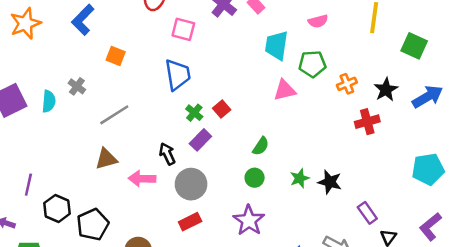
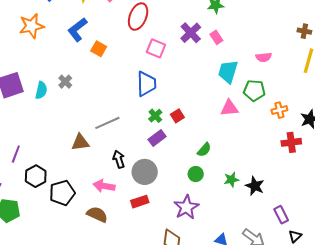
orange square: (116, 56) -> (99, 49), moved
gray line: (114, 115) -> (107, 123), moved
black arrow: (167, 154) -> (119, 159), moved
pink arrow: (142, 179) -> (104, 186), moved

